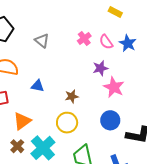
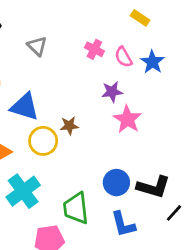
pink cross: (84, 38) -> (94, 49), turned -32
blue triangle: (38, 86) -> (25, 107), size x1.6
blue circle: (110, 120) -> (116, 183), moved
yellow circle: (67, 123) -> (43, 141), moved

